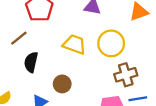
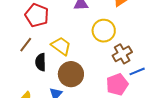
yellow trapezoid: (75, 44) -> (61, 46), moved, turned 30
brown circle: (62, 84) -> (71, 74), size x1.6

